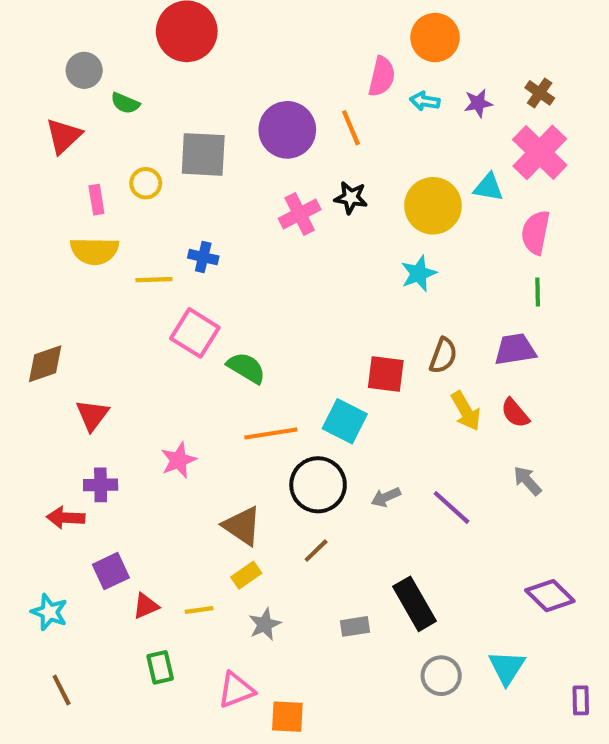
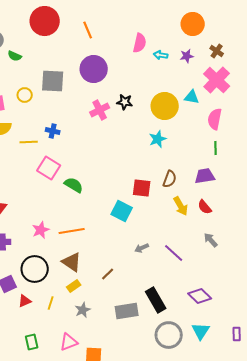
orange circle: (435, 38) -> (193, 24), moved
orange line: (351, 128) -> (88, 30), moved
orange line: (271, 434) -> (72, 231), moved
black circle: (318, 485) -> (35, 269), moved
purple diamond: (550, 596) -> (200, 296), moved
yellow line: (199, 610) -> (51, 303), turned -64
gray rectangle: (355, 626) -> (127, 311), size x1.6
green rectangle: (160, 667) -> (32, 342), moved
gray circle: (441, 676) -> (169, 335), size x1.4
purple rectangle: (581, 700) -> (237, 334), moved

